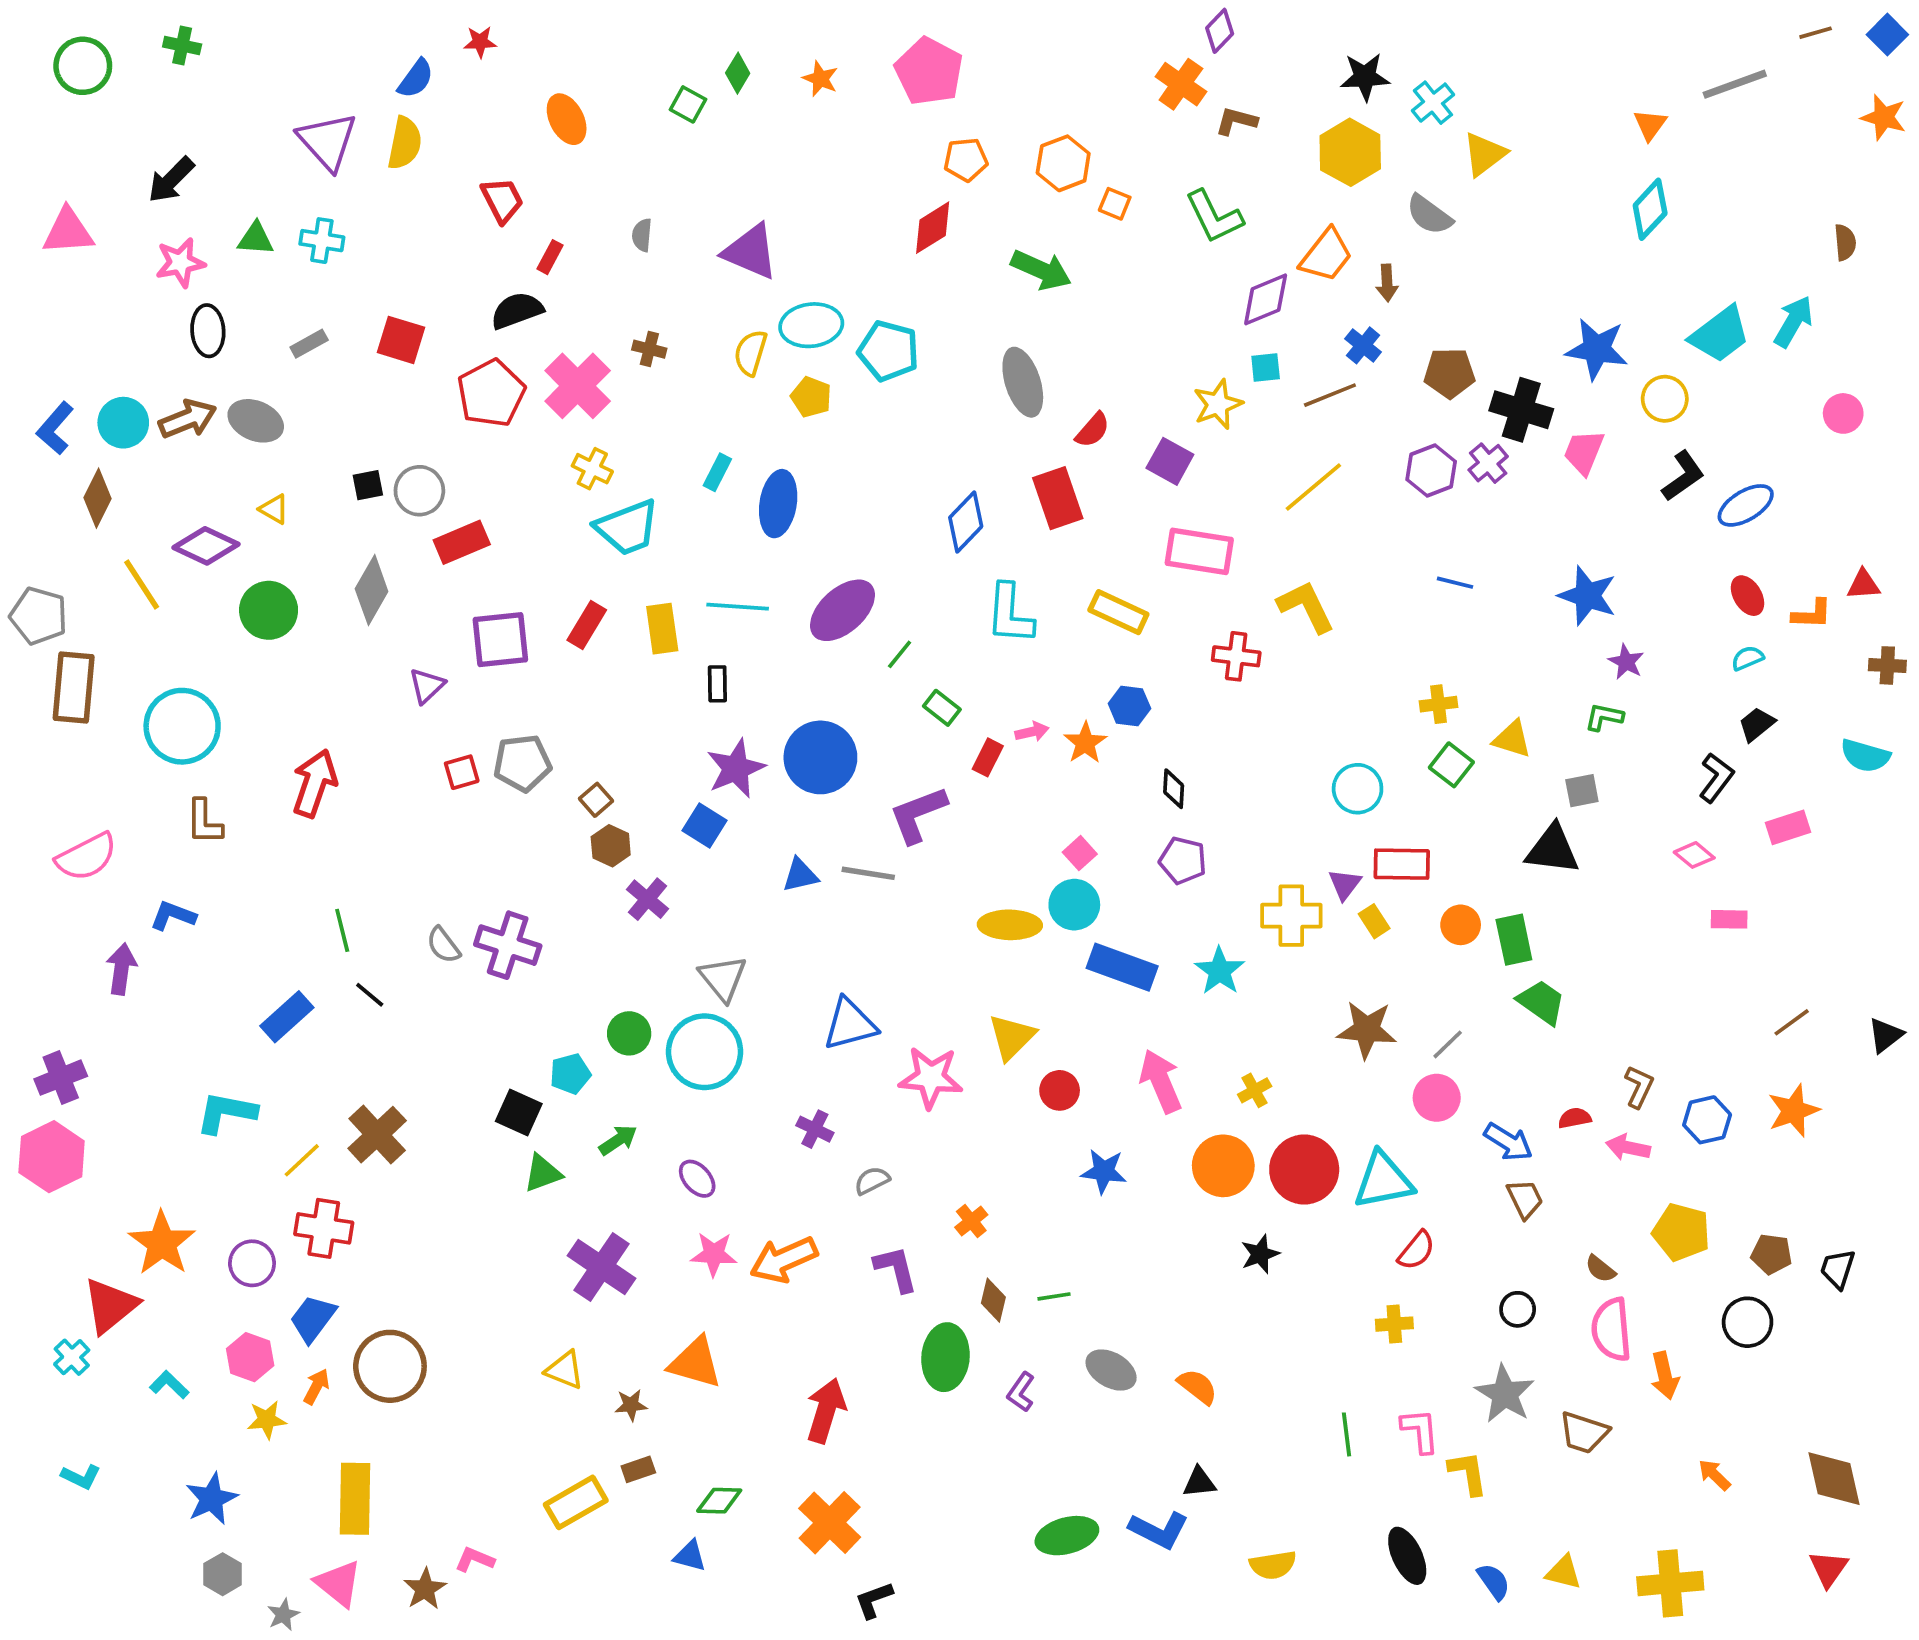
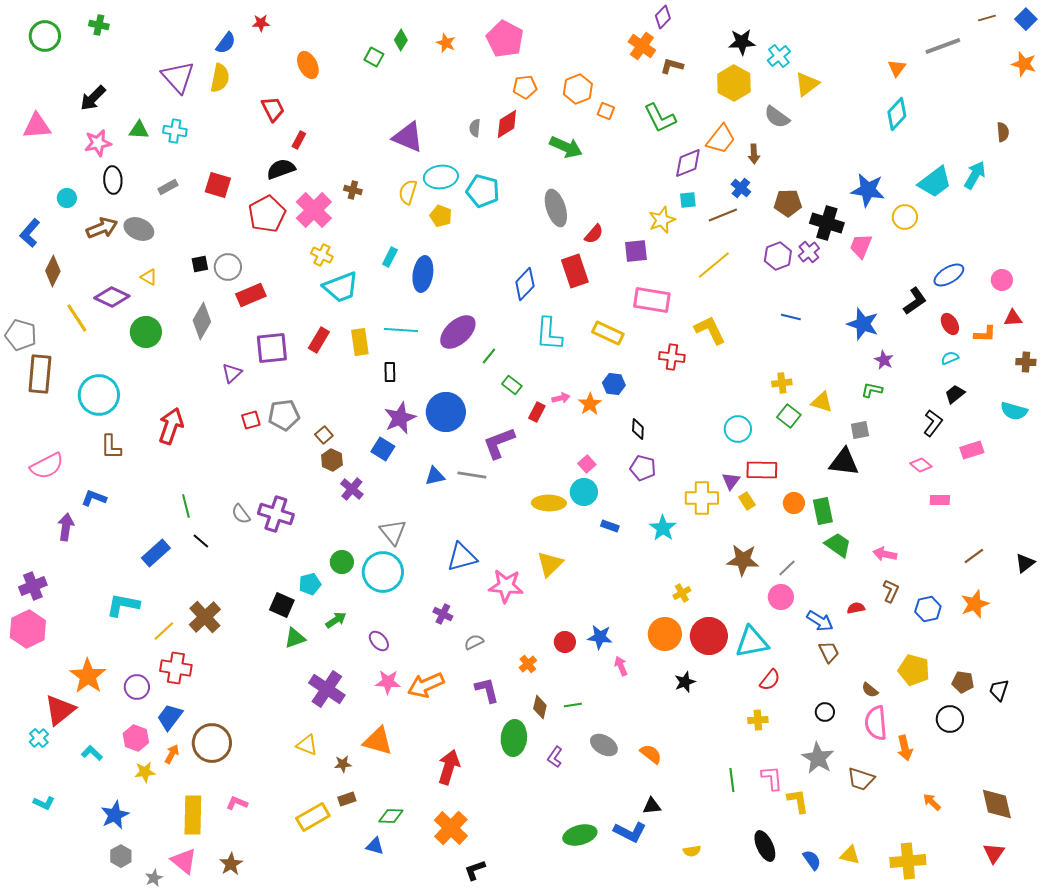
gray semicircle: (642, 235) -> (475, 128), moved
pink circle: (1843, 413) -> (1002, 280), moved
cyan circle: (123, 423) -> (67, 198), moved, size x0.7
purple square: (1170, 461) -> (636, 251), turned -35
black L-shape: (1683, 476) -> (915, 301), moved
blue rectangle: (1122, 967) -> (610, 526), size x0.5
pink arrow: (1161, 1081) -> (621, 666), moved, size x0.6
red circle: (1060, 1090) -> (565, 642), moved
pink arrow: (1628, 1147) -> (885, 554), moved
pink L-shape: (475, 1559) -> (237, 803), moved
yellow semicircle: (1273, 1565) -> (692, 851), size x0.7

